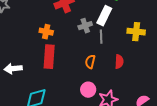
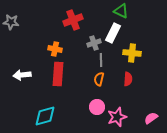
yellow cross: (136, 32) -> (132, 53), moved
gray line: (101, 37) -> (101, 60), moved
white arrow: (13, 69) -> (22, 75), moved

